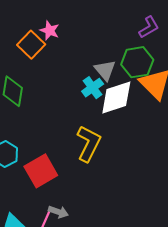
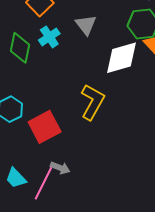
gray triangle: (105, 70) -> (86, 25), moved
cyan cross: (93, 88) -> (49, 37), moved

